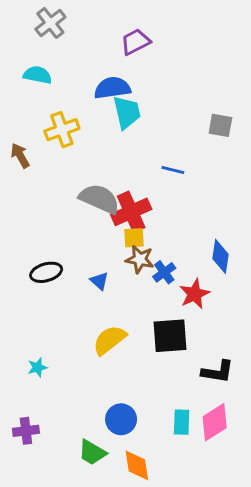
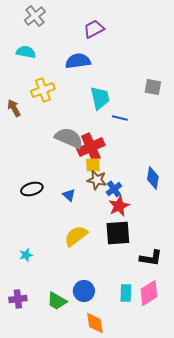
cyan trapezoid: (127, 112) -> (100, 98), moved
red star: (195, 294) -> (119, 206), moved
green trapezoid: (92, 452) -> (57, 301), moved

